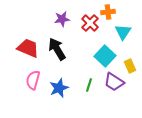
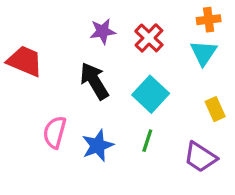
orange cross: (108, 12) -> (209, 20), moved
red trapezoid: (28, 48) -> (25, 61), moved
cyan square: (105, 56) -> (151, 94), moved
purple trapezoid: (114, 82) -> (200, 157), moved

